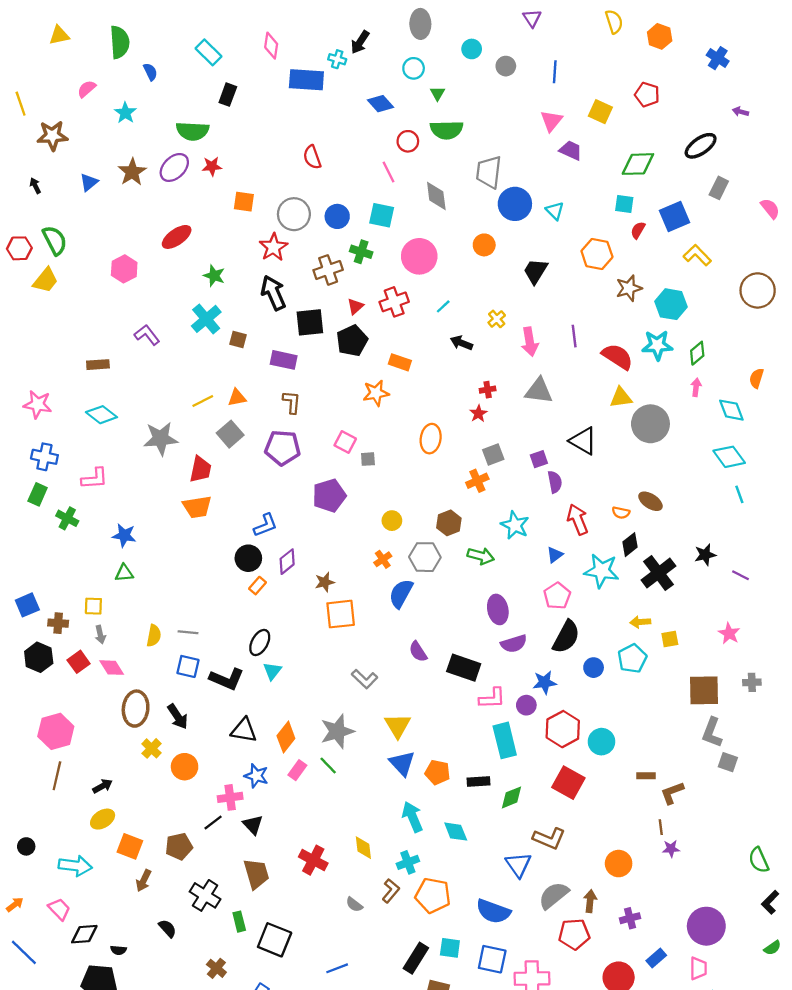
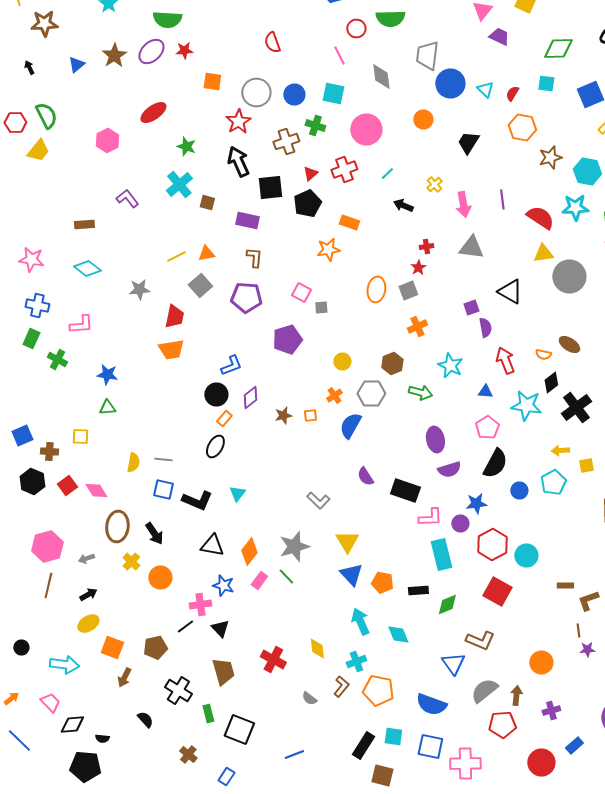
red semicircle: (638, 230) -> (512, 94), moved
gray star: (161, 439) -> (139, 290), size x0.7
gray square: (493, 455) -> (408, 290), moved
blue triangle: (555, 555) -> (485, 392), turned 42
orange square: (341, 614) -> (310, 416), moved, size x0.5
gray arrow: (100, 635) -> (86, 558), moved, turned 84
black ellipse: (260, 643) -> (215, 446), moved

